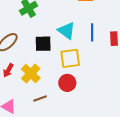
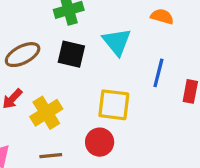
cyan triangle: (67, 31) -> (117, 42), moved
black square: (43, 44) -> (71, 54), moved

